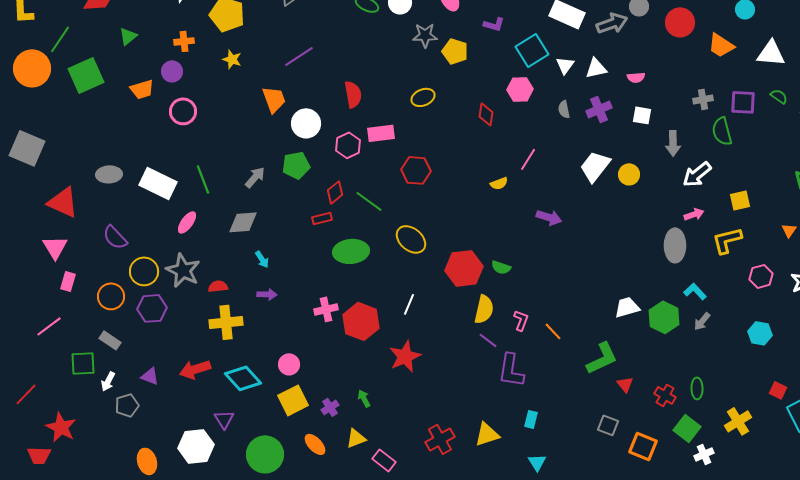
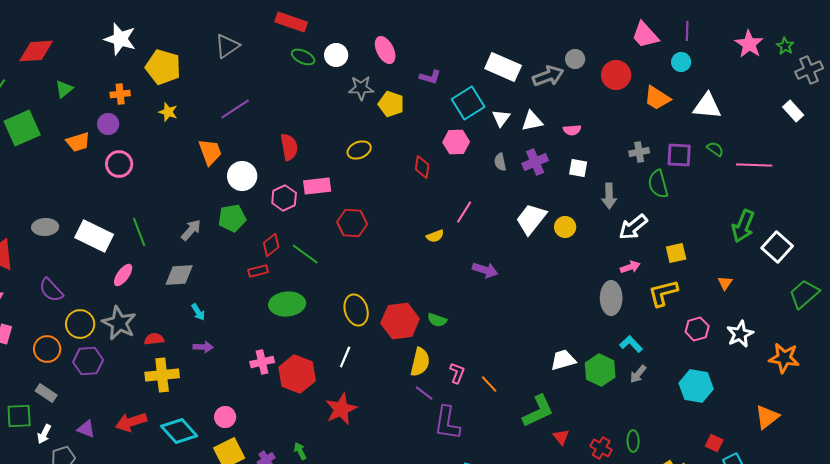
yellow ellipse: (411, 239) -> (356, 310), moved, turned 32
cyan hexagon: (760, 333) -> (696, 386), size x1.4

